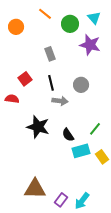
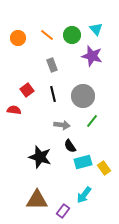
orange line: (45, 14) -> (47, 35), moved
gray circle: (81, 85) -> (83, 96), size x1.5
gray arrow: (60, 101) -> (62, 125), moved
black star: (38, 127) -> (40, 157), moved
green line: (95, 129) -> (92, 121), moved
cyan arrow: (82, 201) -> (84, 195), moved

